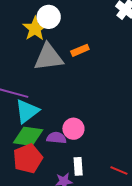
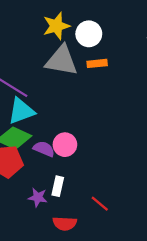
white circle: (49, 17) -> (89, 34), moved

